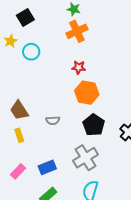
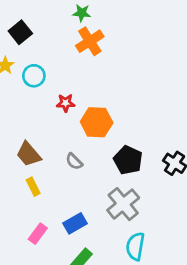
red star: (79, 67) -> (66, 103), moved
orange hexagon: (87, 93) -> (97, 122), moved
gray semicircle: (53, 121) -> (74, 161), turned 56

